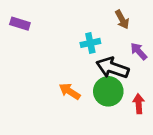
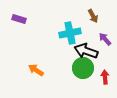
cyan cross: (90, 43) -> (70, 33), size x1.5
orange arrow: (70, 91) -> (36, 70), moved

